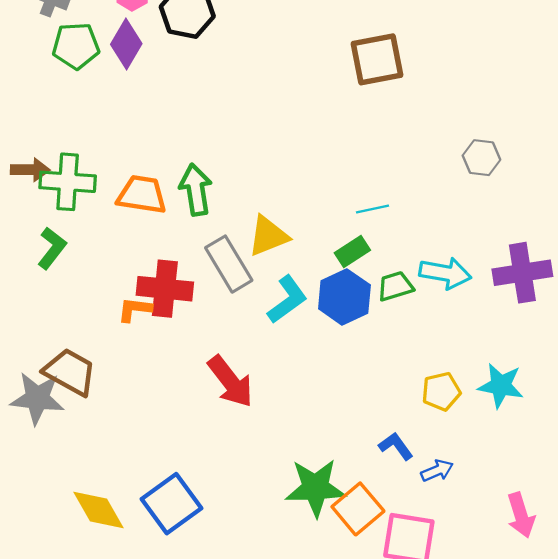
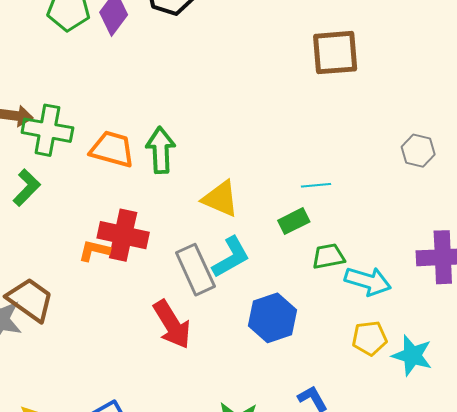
yellow triangle: (268, 236) -> (220, 199), turned 39
gray rectangle: (229, 264) -> (195, 270), moved
cyan arrow: (445, 273) -> (368, 281), moved
blue hexagon: (344, 297) -> (272, 318), moved
yellow pentagon: (441, 391) -> (369, 338), moved

